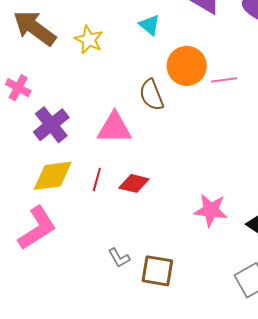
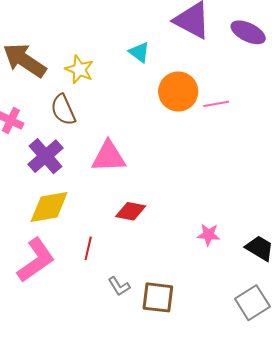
brown semicircle: (151, 95) -> (63, 110), moved
red line: (97, 179) -> (88, 248), moved
pink star: (211, 210) -> (209, 235), size x0.7

